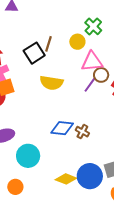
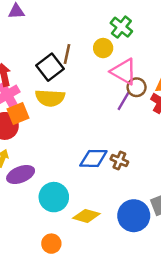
pink triangle: (92, 62) -> (124, 71), turned 40
yellow semicircle: (52, 83) -> (50, 98), moved
yellow diamond: (66, 179) -> (86, 216), moved
orange circle: (15, 187) -> (51, 244), moved

